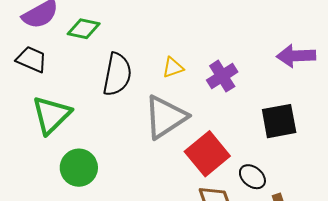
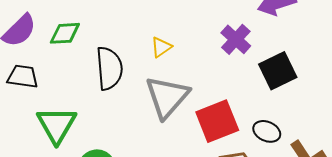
purple cross: (222, 76) -> (236, 39), moved
red square: (207, 154) -> (217, 121), turned 33

